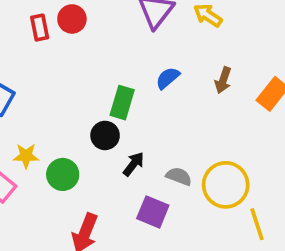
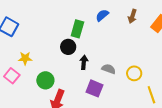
black arrow: (134, 164) -> (84, 62), turned -32
green circle: (63, 174) -> (45, 80), moved
yellow circle: (226, 185) -> (134, 73), size x0.6

